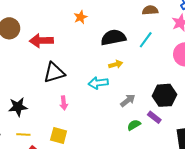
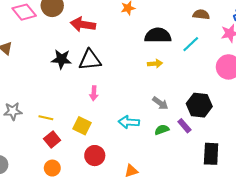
cyan arrow: (98, 83) -> (129, 122), moved
gray arrow: (128, 100) -> (160, 103), turned 63
black star: (18, 107) -> (61, 59), moved

